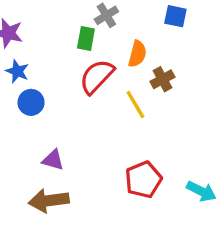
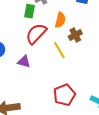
purple triangle: (53, 160) -> (24, 62), moved

